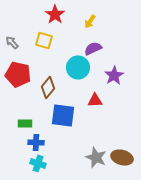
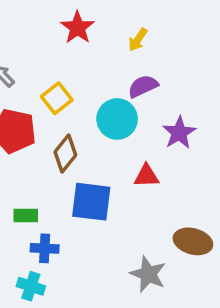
yellow square: (44, 40) -> (57, 98), moved, turned 36
brown ellipse: (122, 157) -> (193, 241), moved
cyan cross: (38, 163) -> (31, 286), moved

